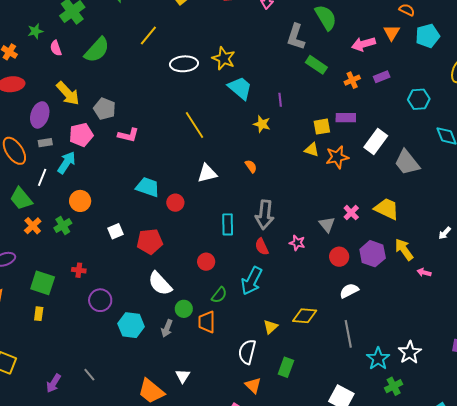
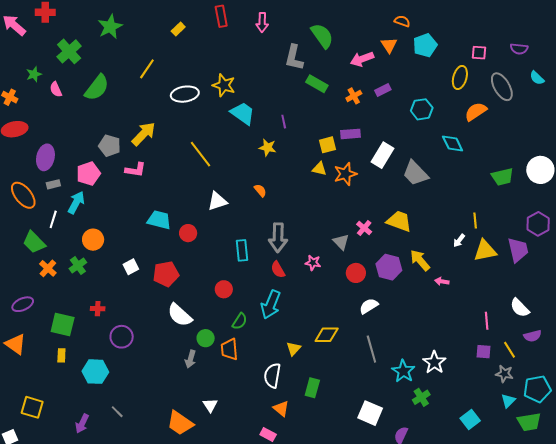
yellow arrow: (68, 93) -> (144, 134), moved, turned -88
cyan hexagon: (131, 325) -> (95, 372), moved

